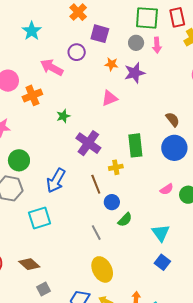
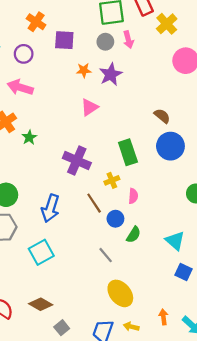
purple circle: (77, 52) -> (24, 54), moved
green star: (63, 116) -> (29, 137), moved
pink semicircle: (167, 189) -> (133, 196), moved, turned -40

